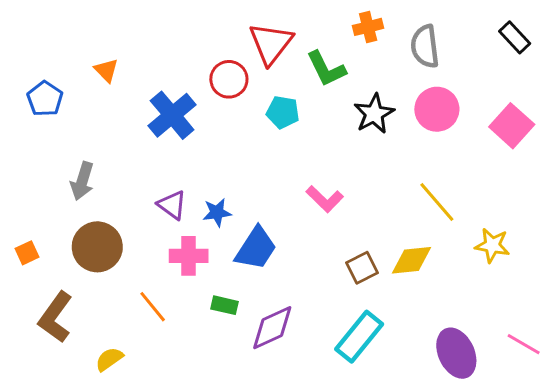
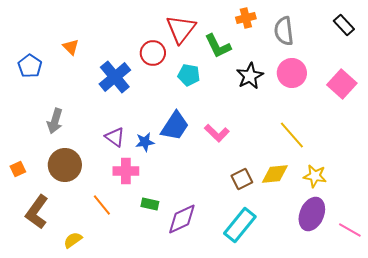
yellow star: (492, 245) -> (315, 176), moved
blue trapezoid: (256, 248) -> (175, 126), moved
purple ellipse: (456, 353) -> (312, 214), moved, turned 48

